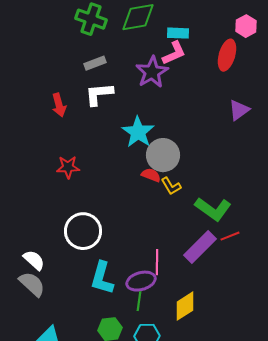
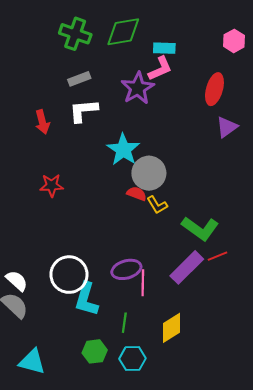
red ellipse: (227, 55) -> (214, 89), moved
white circle: (83, 231) -> (69, 275), moved
purple ellipse: (141, 281) -> (126, 269), moved

